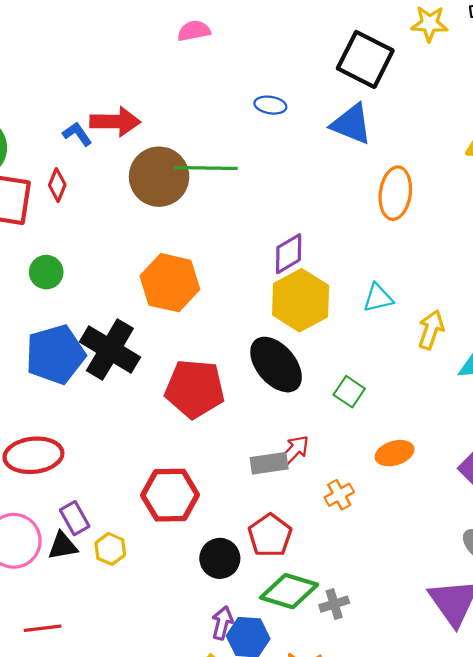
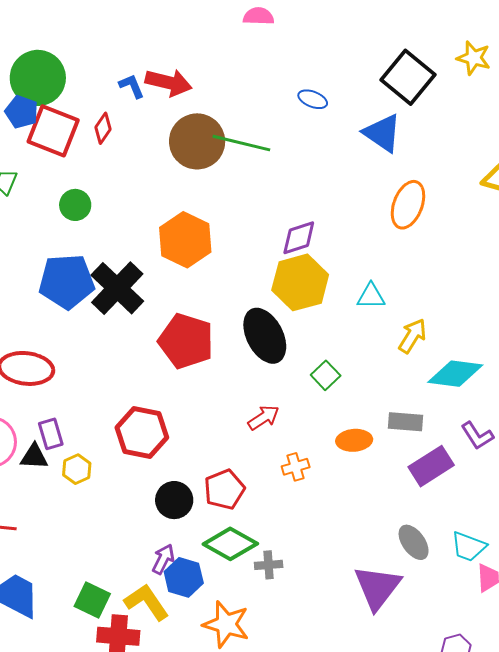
gray rectangle: (269, 463) -> (405, 422), moved

